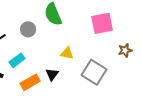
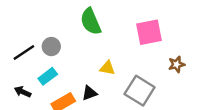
gray circle: (28, 29) -> (51, 47), moved
black triangle: (52, 74) -> (89, 93), turned 32

